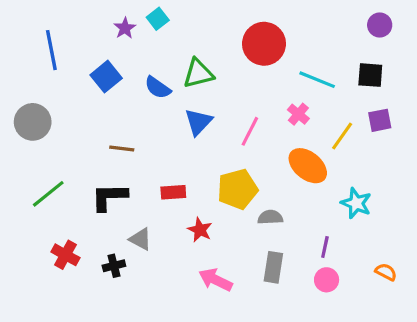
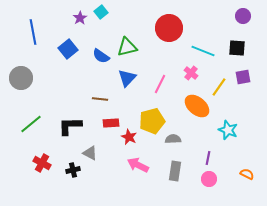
brown line: (122, 148) -> (100, 99), moved
red star: (200, 230) -> (129, 137), moved
pink arrow: (216, 280) -> (138, 165), moved

